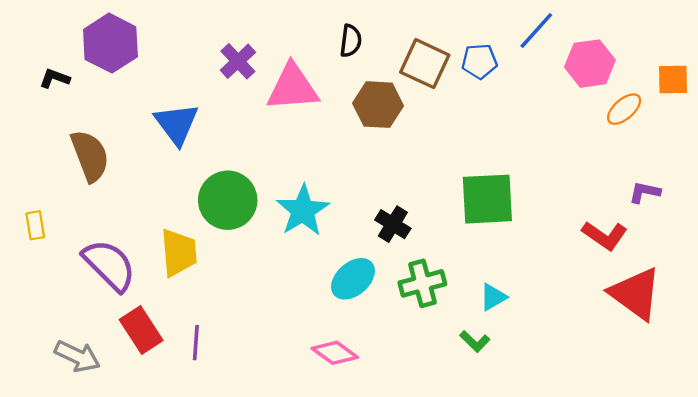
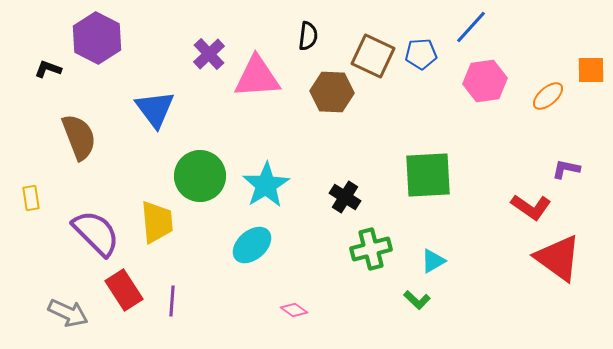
pink hexagon: (590, 64) -> (485, 81), moved
cyan ellipse: (353, 279) -> (252, 245), moved
pink diamond: (335, 353) -> (294, 310), size x0.7

